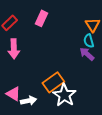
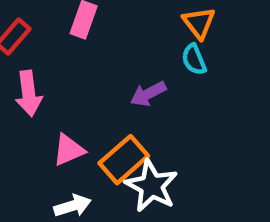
purple arrow: (87, 54) -> (148, 94), moved, turned -63
pink triangle: (13, 94) -> (69, 150), moved, turned -49

